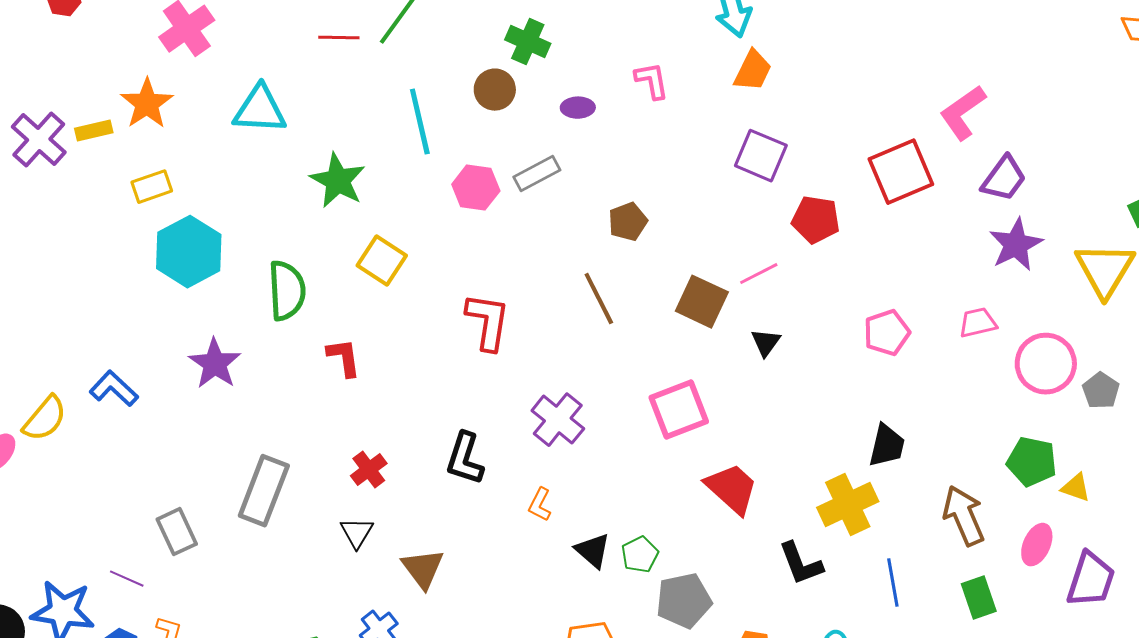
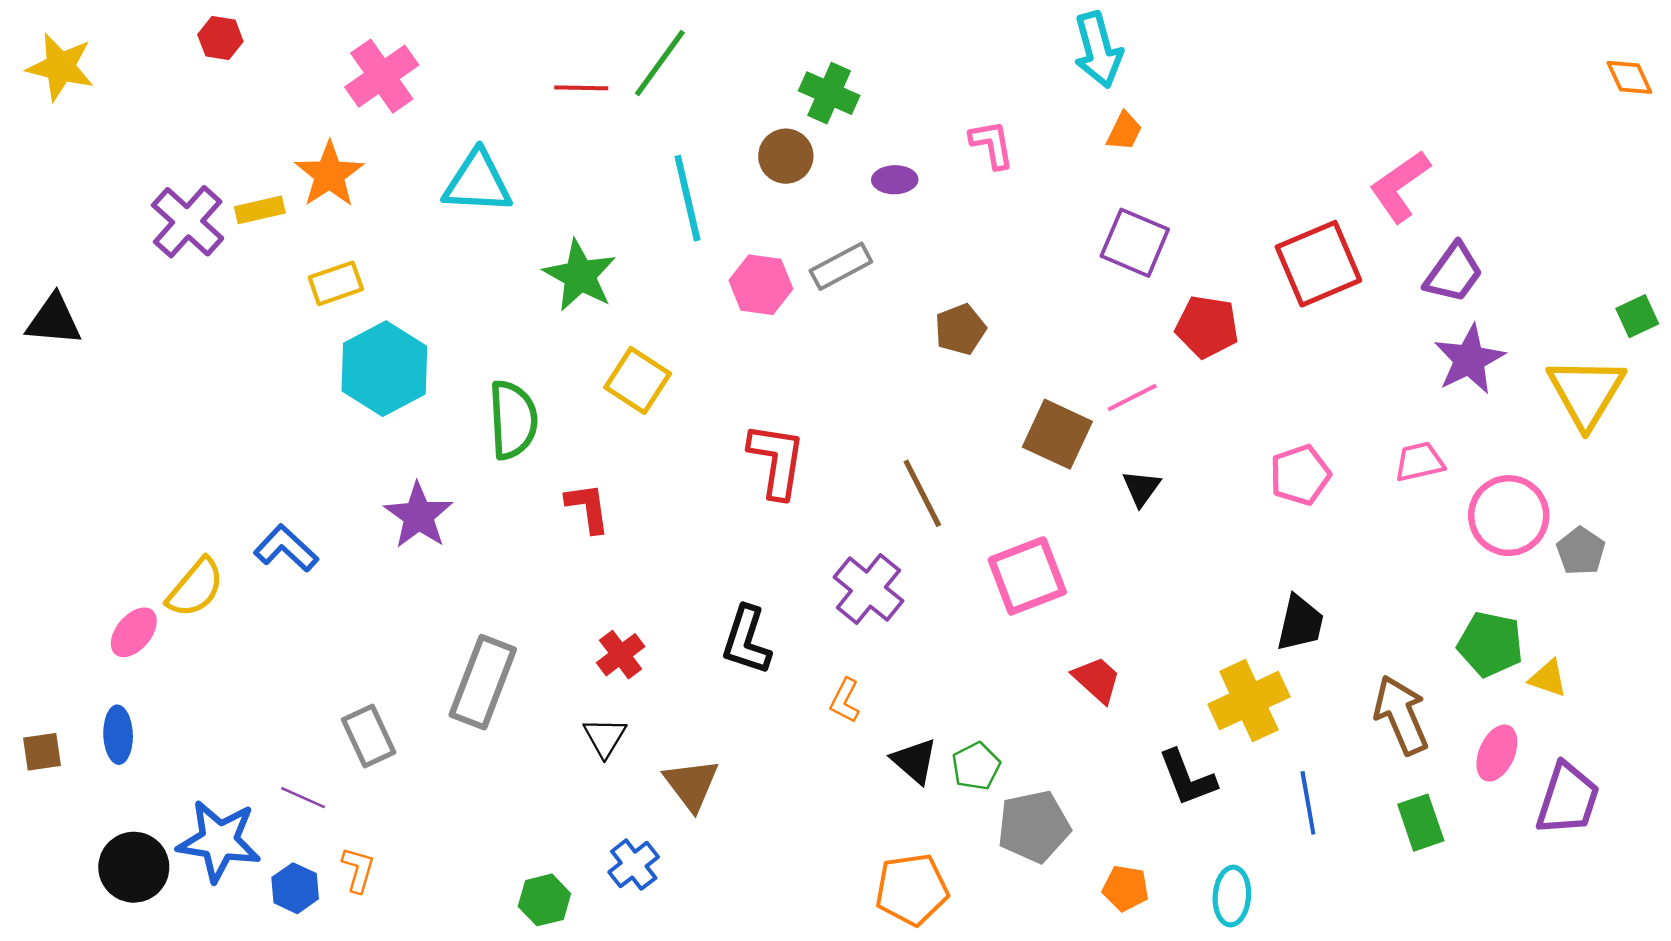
orange trapezoid: (753, 71) -> (1124, 131), size x0.7
brown line: (599, 299) -> (922, 493), moved
red trapezoid: (732, 489) -> (1097, 680), size x0.7

